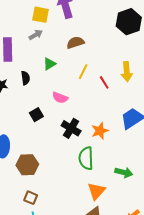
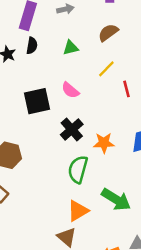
brown semicircle: (75, 42) -> (108, 33), turned -36
black semicircle: (25, 78) -> (32, 46), moved
black square: (36, 115) -> (37, 101), size x1.6
green arrow: (124, 172) -> (116, 199), size x1.4

